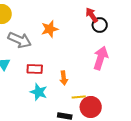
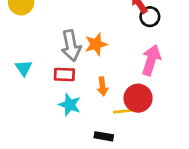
orange star: (50, 29) -> (96, 44), moved
gray arrow: (20, 40) -> (71, 46), moved, turned 55
red circle: (91, 107) -> (138, 98), moved

